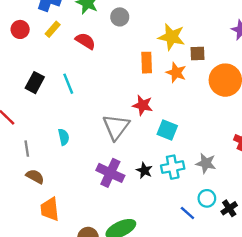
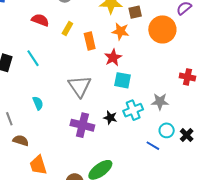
yellow rectangle: (53, 29) -> (67, 28), moved
orange rectangle: (147, 63) -> (90, 41), moved
red star: (143, 105) -> (113, 58), moved, turned -30

